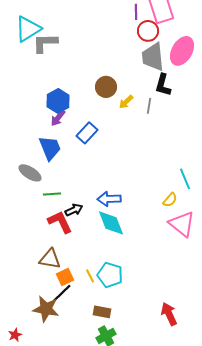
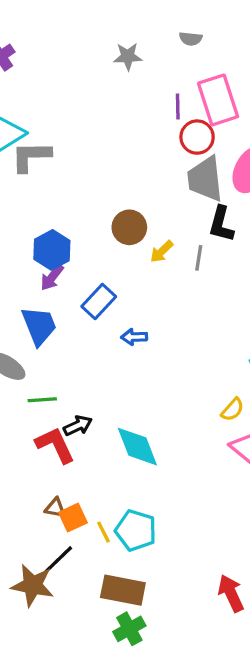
blue arrow: (109, 199) -> (134, 337), moved, size x0.7
brown triangle: (50, 259) -> (55, 508), moved, size x0.6
orange square: (65, 277) -> (73, 518), moved
brown rectangle: (102, 312) -> (123, 590), size x1.5

